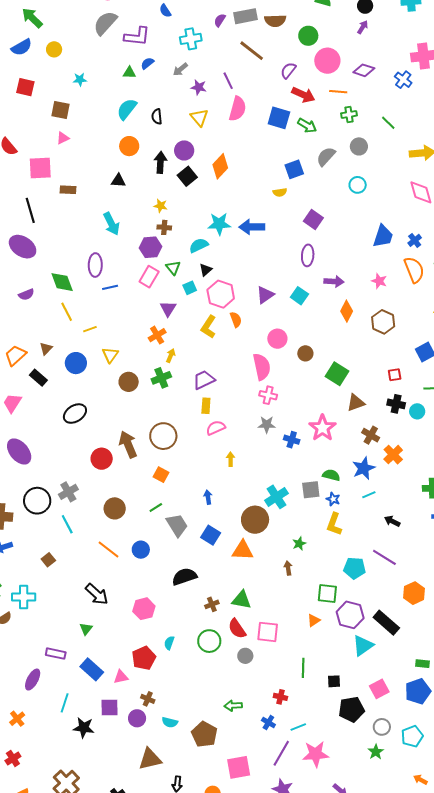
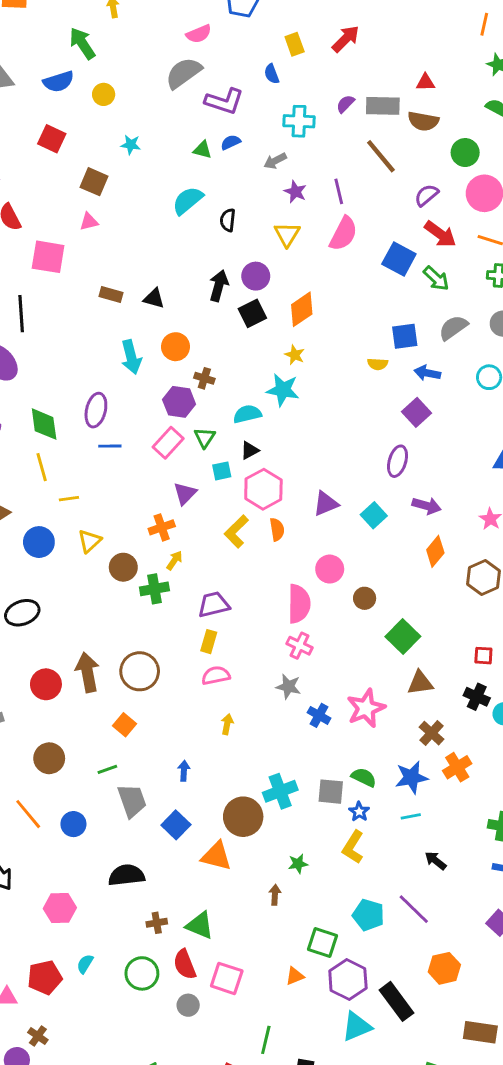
orange circle: (129, 146) -> (176, 347), moved
brown rectangle: (68, 190) -> (111, 294), moved
yellow star: (161, 206) -> (295, 355), moved
blue arrow: (252, 227) -> (427, 373), moved, size x0.7
brown circle: (129, 382) -> (123, 567), moved

